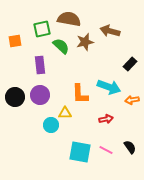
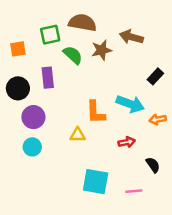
purple circle: (40, 95) -> (33, 117), moved
black circle: (15, 97) -> (18, 88), moved
cyan circle: (51, 125) -> (32, 147), moved
black semicircle: (130, 147) -> (153, 165), moved
pink line: (106, 150) -> (134, 191), moved, turned -32

